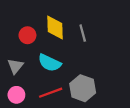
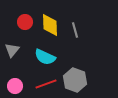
red circle: (27, 35) -> (25, 22), moved
gray triangle: (15, 66) -> (12, 50), moved

